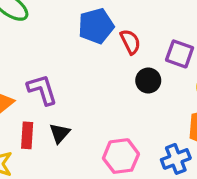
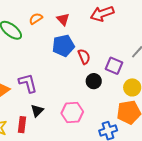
red rectangle: (27, 135) -> (22, 125), moved
pink hexagon: (121, 156) -> (72, 112), moved

